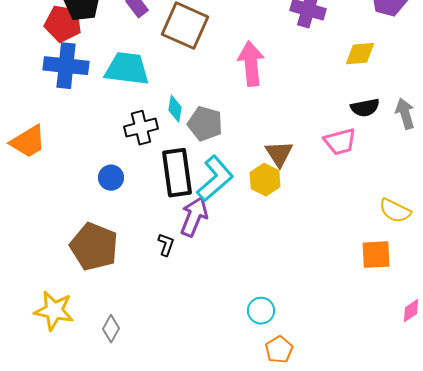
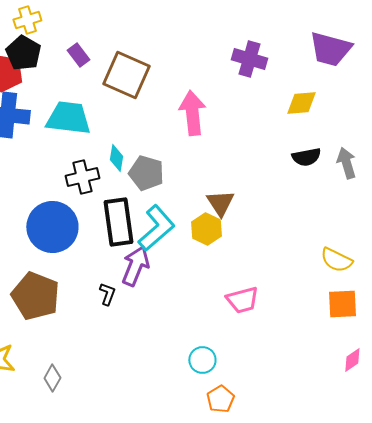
pink trapezoid: (340, 142) -> (242, 300), moved
blue circle: (111, 178) -> (52, 227), size x2.0
orange square: (376, 255) -> (342, 304), moved

